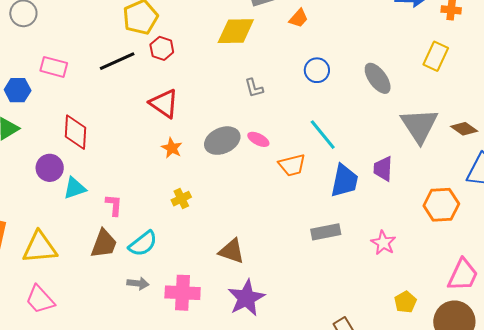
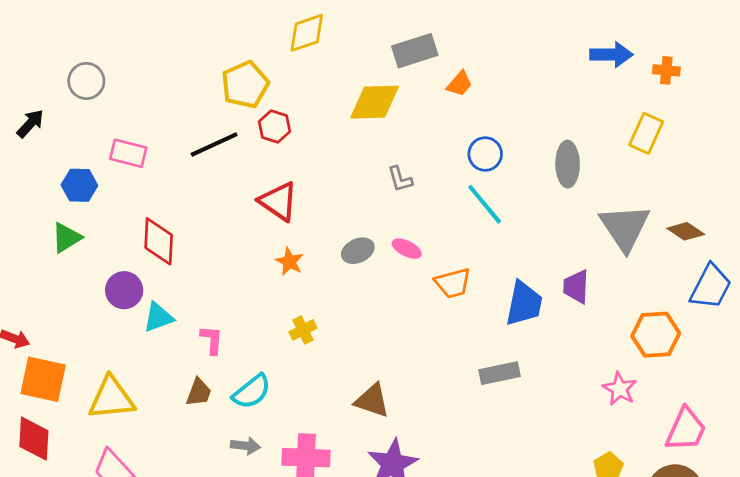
gray ellipse: (378, 78) -> (568, 164), turned 36
cyan line: (323, 135) -> (485, 204), moved
gray ellipse: (222, 141) -> (358, 251), size x0.7
pink star: (383, 243) -> (620, 389), moved
brown trapezoid: (104, 244) -> (199, 392), size x0.7

